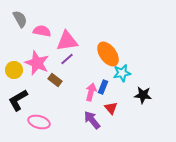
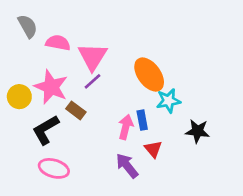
pink triangle: (67, 41) -> (93, 57), turned -50
blue rectangle: (103, 87) -> (142, 120), turned -32
black L-shape: (18, 100) -> (46, 130), moved

